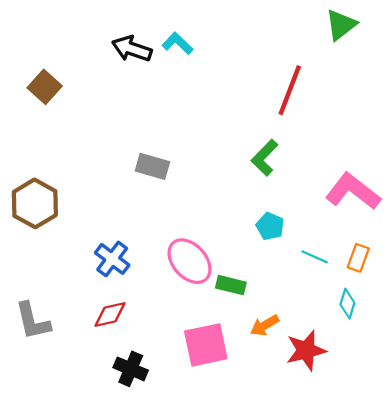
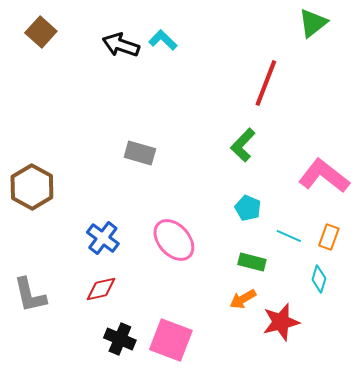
brown square: (45, 87) -> (41, 32), moved
green rectangle: (231, 285) -> (252, 262), moved
pink square: (206, 345) -> (171, 340), moved, turned 33

